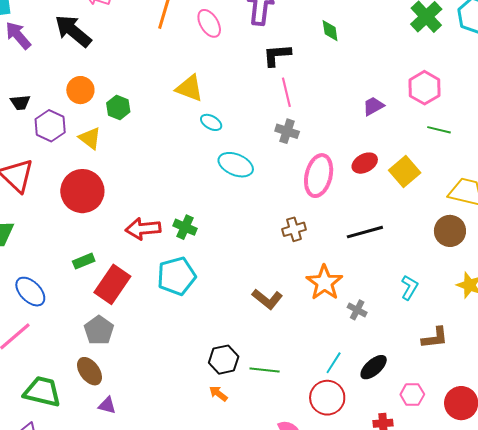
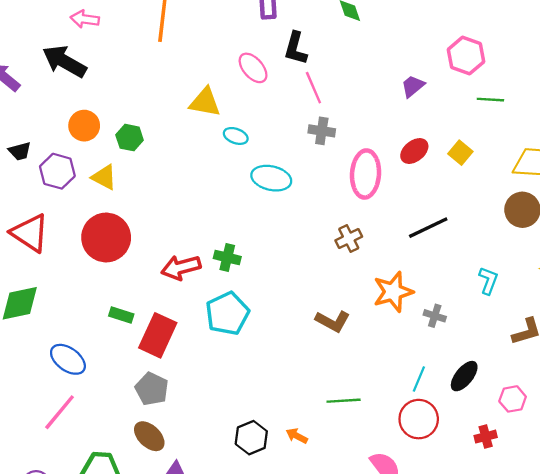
pink ellipse: (209, 23) -> (253, 68), moved
black L-shape: (277, 55) -> (296, 48), turned -60
yellow square: (405, 171) -> (460, 153), size x0.7
green rectangle: (84, 261) -> (121, 315), turned 50
orange star: (324, 283) -> (393, 292), turned 30
black hexagon: (224, 360) -> (251, 438), moved

